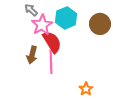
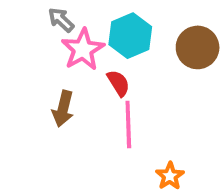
red semicircle: (52, 42) -> (118, 83), moved, size x0.6
pink line: (51, 62) -> (128, 125), moved

